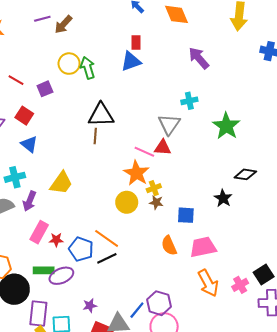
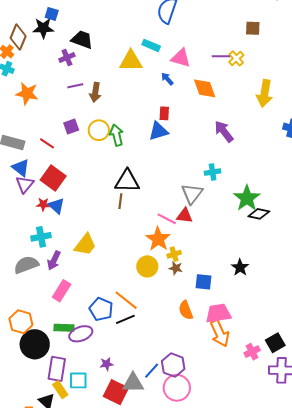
brown arrow: (63, 24) -> (95, 92), turned -36
purple square: (45, 89) -> (71, 126), moved
red square: (24, 116) -> (53, 178), size x1.4
black diamond: (245, 174) -> (259, 214), moved
red star: (56, 240) -> (43, 204), moved
orange arrow: (208, 283) -> (220, 333), moved

